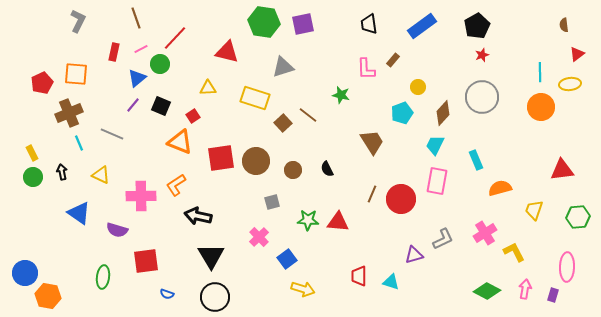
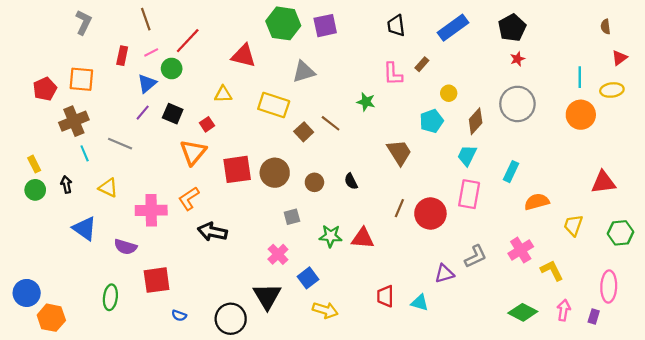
orange triangle: (180, 142) -> (193, 152), turned 48
cyan rectangle: (476, 160) -> (511, 172), turned 48
black triangle: (211, 256) -> (267, 296), moved

